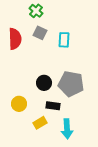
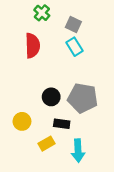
gray square: (40, 33) -> (73, 25), moved
red semicircle: (15, 39) -> (32, 46), moved
cyan rectangle: (64, 40) -> (75, 47), turned -35

